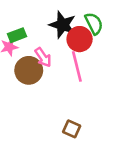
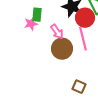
green rectangle: (17, 35) -> (37, 15), turned -64
brown circle: (29, 70) -> (62, 49), moved

